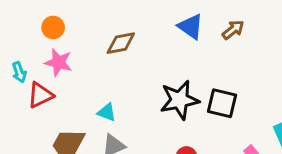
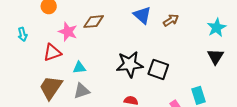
pink star: (58, 62) -> (68, 32), moved
red triangle: (40, 95) -> (52, 53), moved
cyan triangle: (107, 112) -> (79, 68), turned -32

